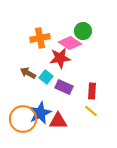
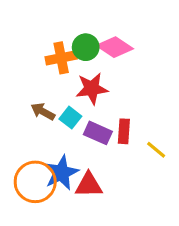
green circle: (83, 31) -> (86, 47), moved
pink diamond: (70, 43) -> (115, 47), moved
red rectangle: (92, 91) -> (124, 131), moved
yellow line: (91, 111) -> (156, 150), moved

